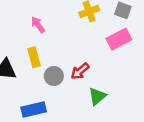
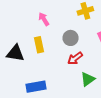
gray circle: (54, 76) -> (71, 38), moved

